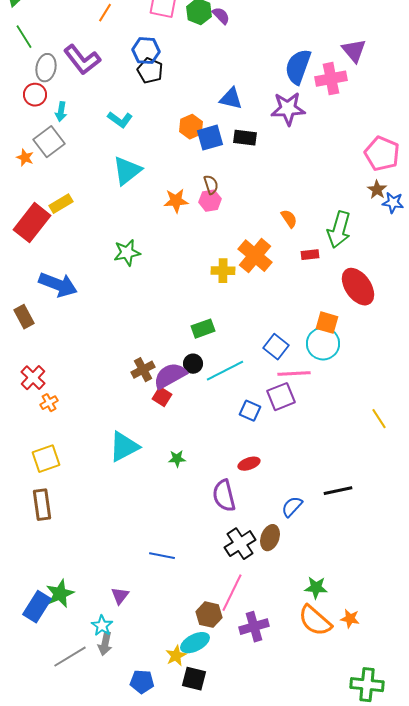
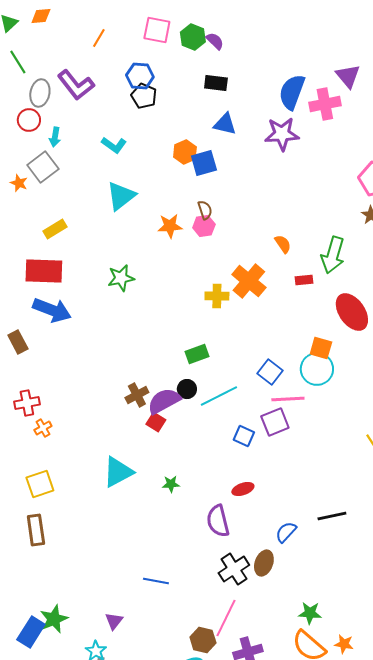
black rectangle: (245, 138) -> (216, 83), moved
red rectangle: (32, 223) -> (44, 271), moved, turned 54
red cross: (33, 378) -> (27, 403), turned 35

